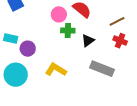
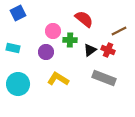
pink circle: (59, 14) -> (53, 31), moved
red cross: (120, 41) -> (108, 50), moved
purple circle: (28, 49) -> (46, 52), moved

